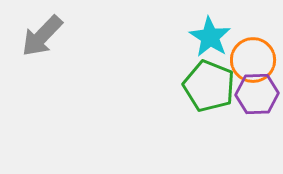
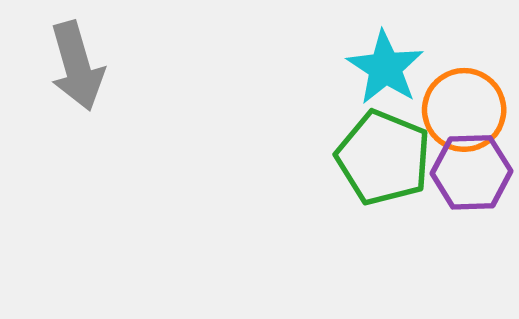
gray arrow: (42, 36) -> (77, 66), turned -60

